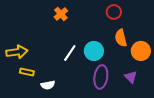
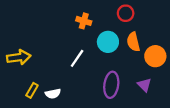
orange cross: (61, 14) -> (84, 21), moved, turned -32
cyan circle: (94, 51) -> (108, 42), moved
yellow rectangle: (27, 72) -> (32, 90), moved, turned -72

